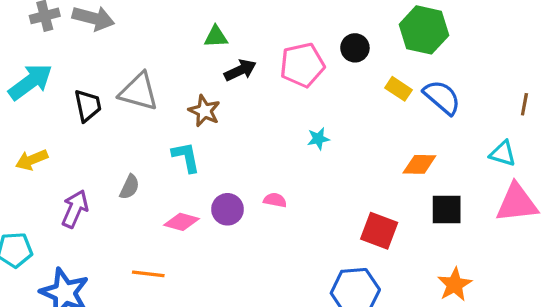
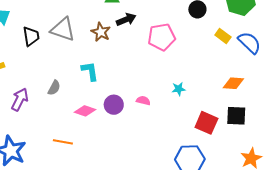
pink pentagon: (302, 65) -> (162, 37), moved
brown star: (204, 111) -> (101, 32), moved
cyan star: (318, 139) -> (179, 89), moved
black square: (447, 209) -> (236, 116), moved

